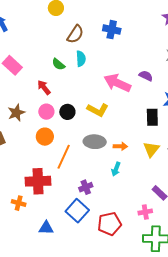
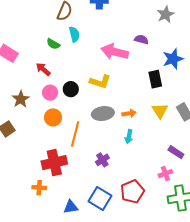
blue square: (77, 211) -> (100, 198), moved

